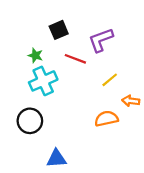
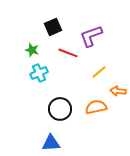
cyan cross: (43, 81) -> (39, 73), size x0.7
black circle: (30, 121) -> (60, 109), moved

